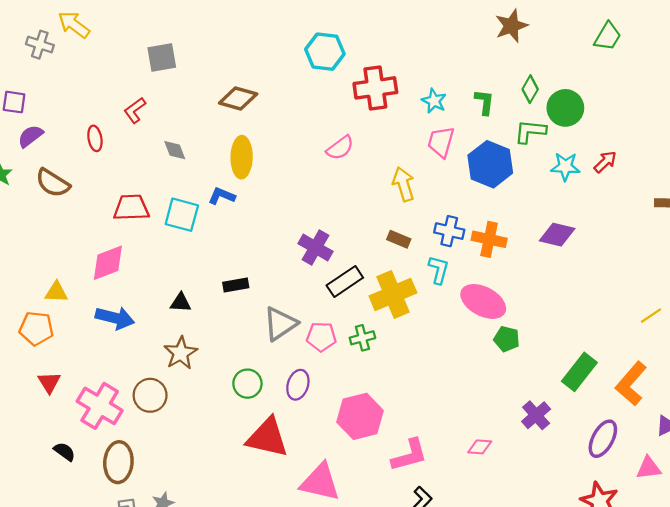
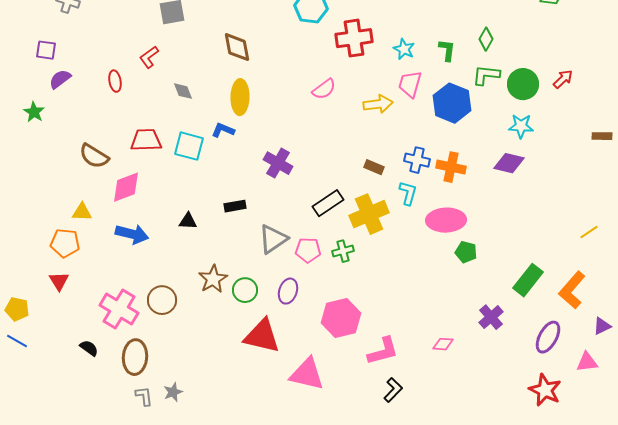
brown diamond: (238, 99) -> (237, 47), turned 64
green circle: (565, 108) -> (523, 84), moved
red arrow: (605, 162) -> (563, 79), moved
cyan star: (565, 167) -> (521, 126), moved
brown semicircle: (53, 183) -> (94, 156), moved
yellow arrow: (403, 184) -> (378, 104), moved, turned 100
purple cross: (315, 248) -> (278, 163), moved
pink ellipse: (483, 301) -> (446, 220), turned -30
brown star: (181, 353) -> (213, 279), moved
red triangle: (49, 382) -> (59, 281), moved

